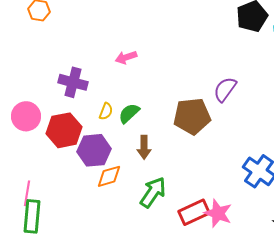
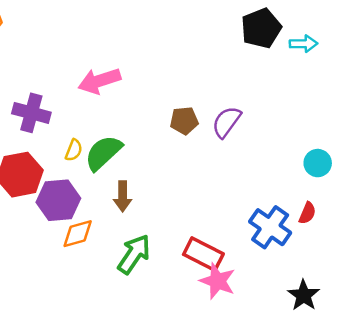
pink arrow: (126, 57) -> (99, 81), size x1.5
green semicircle: (129, 113) -> (103, 153), size x1.4
brown pentagon: (192, 116) -> (184, 121), moved, size x0.6
red rectangle: (194, 212) -> (203, 254), moved, turned 52

